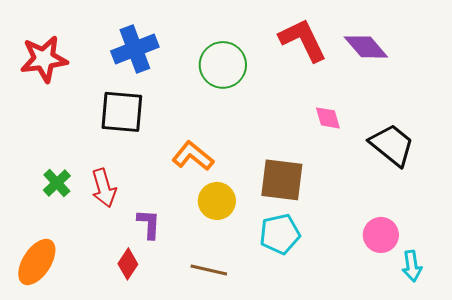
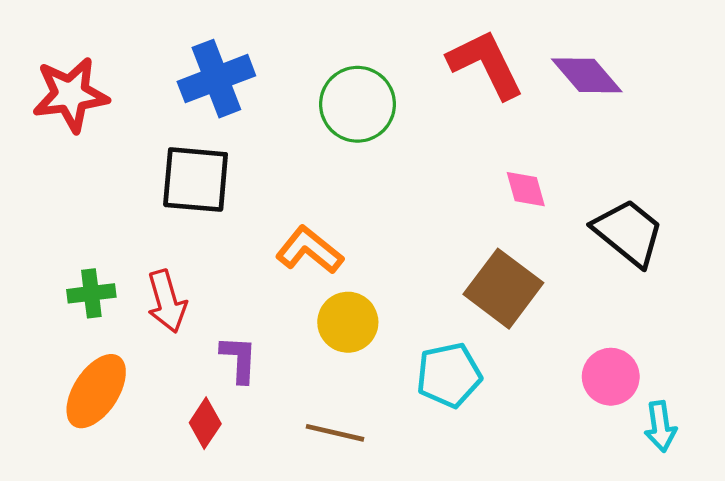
brown square: (282, 180) -> (503, 289), moved, turned 30
green cross: (57, 183) -> (91, 293), turned 36
orange ellipse: (37, 262) -> (96, 391), moved

